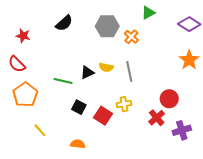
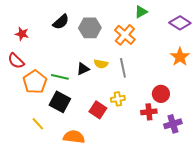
gray hexagon: (107, 26) -> (90, 28), moved
orange cross: (131, 37) -> (125, 35), size x1.5
orange pentagon: (25, 95) -> (35, 82), moved
black square: (79, 107) -> (60, 102), moved, size x1.5
red cross: (157, 118) -> (149, 112), turned 35
orange semicircle: (78, 144) -> (74, 137), size x1.5

